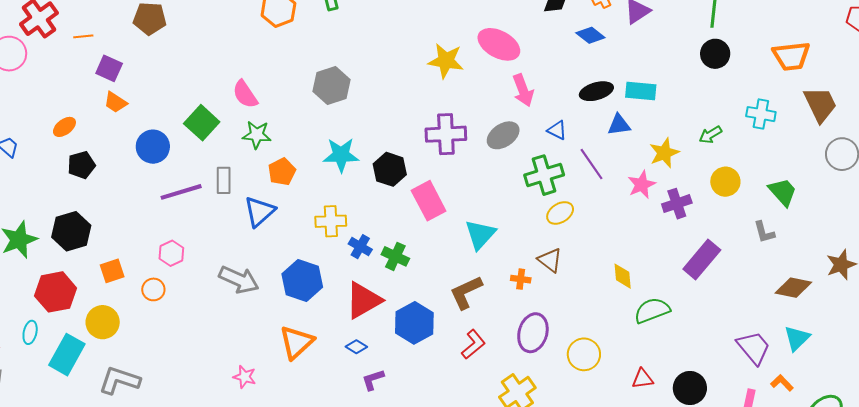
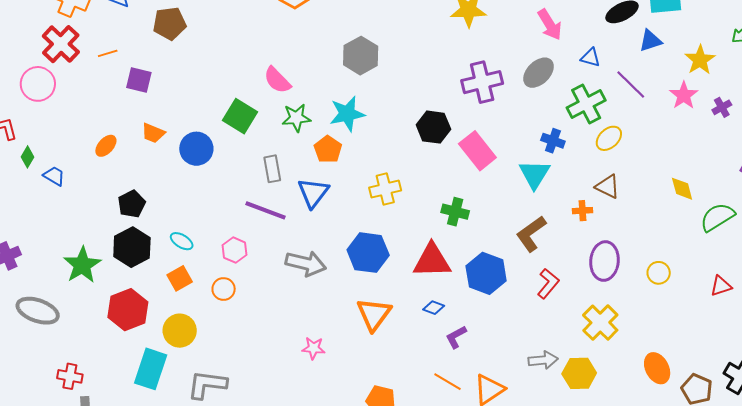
orange trapezoid: (115, 102) -> (153, 133), moved
cyan star: (341, 155) -> (347, 114), moved
black pentagon: (81, 165) -> (132, 204), moved
purple line: (181, 192) -> (265, 210), moved, turned 48
purple cross: (677, 204) -> (722, 107), size x0.7
blue cross: (360, 247) -> (553, 141), moved
red triangle: (363, 300) -> (432, 261), turned 39
cyan ellipse: (30, 332) -> (182, 241), moved, turned -60
yellow circle: (584, 354) -> (659, 273), size x0.7
pink star: (245, 377) -> (313, 348), moved

